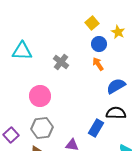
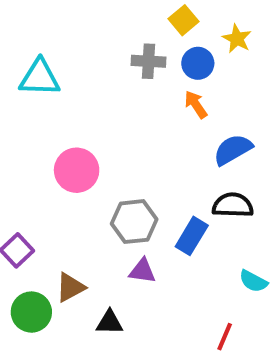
gray cross: (61, 62) -> (149, 61), moved, turned -35
gray hexagon: (42, 128) -> (134, 222), moved

